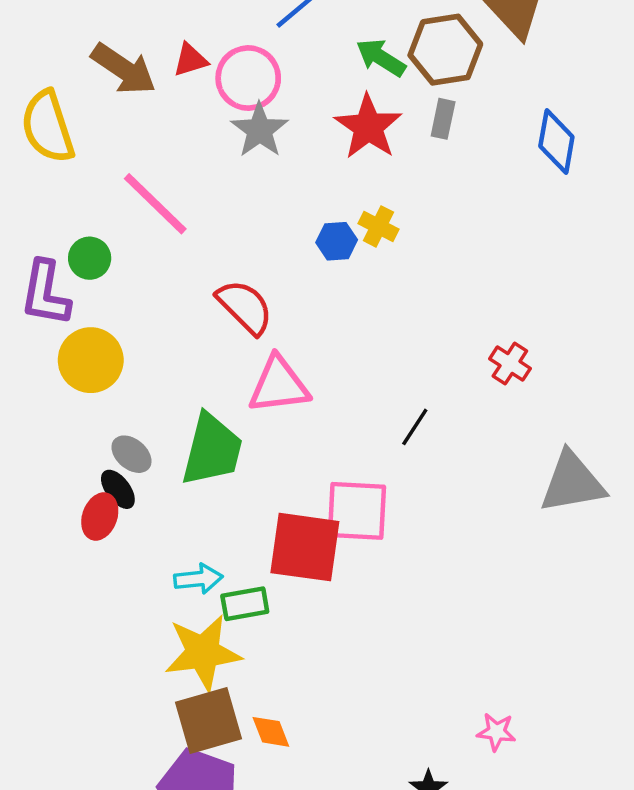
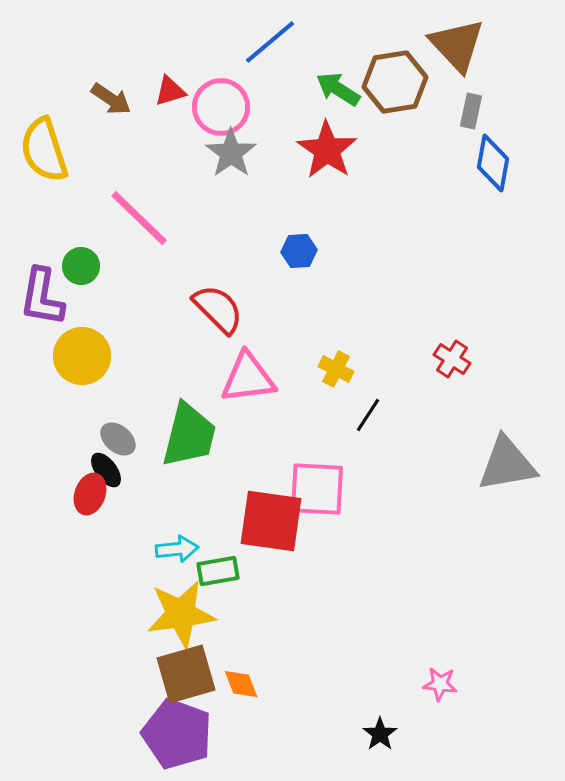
brown arrow: (124, 69) -> (111, 99), size x0.7
gray rectangle: (443, 119) -> (471, 111), moved
yellow cross: (379, 226) -> (336, 369), moved

